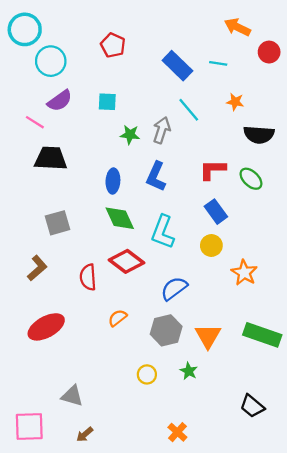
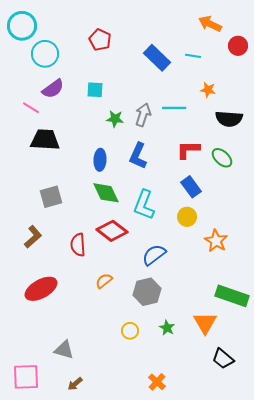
cyan line: (189, 110) -> (174, 108), moved, turned -50
orange triangle: (208, 336) -> (205, 323), moved

